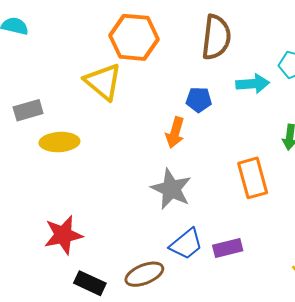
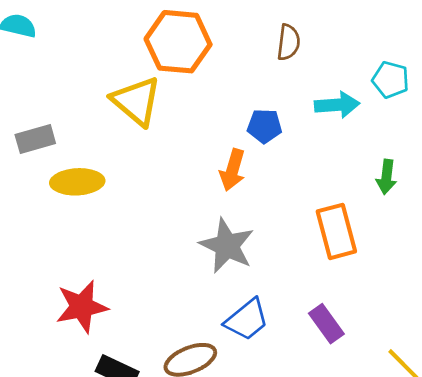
brown semicircle: (216, 37) -> (288, 42), size x0.6
purple rectangle: (228, 248) -> (326, 324), moved, turned 68

